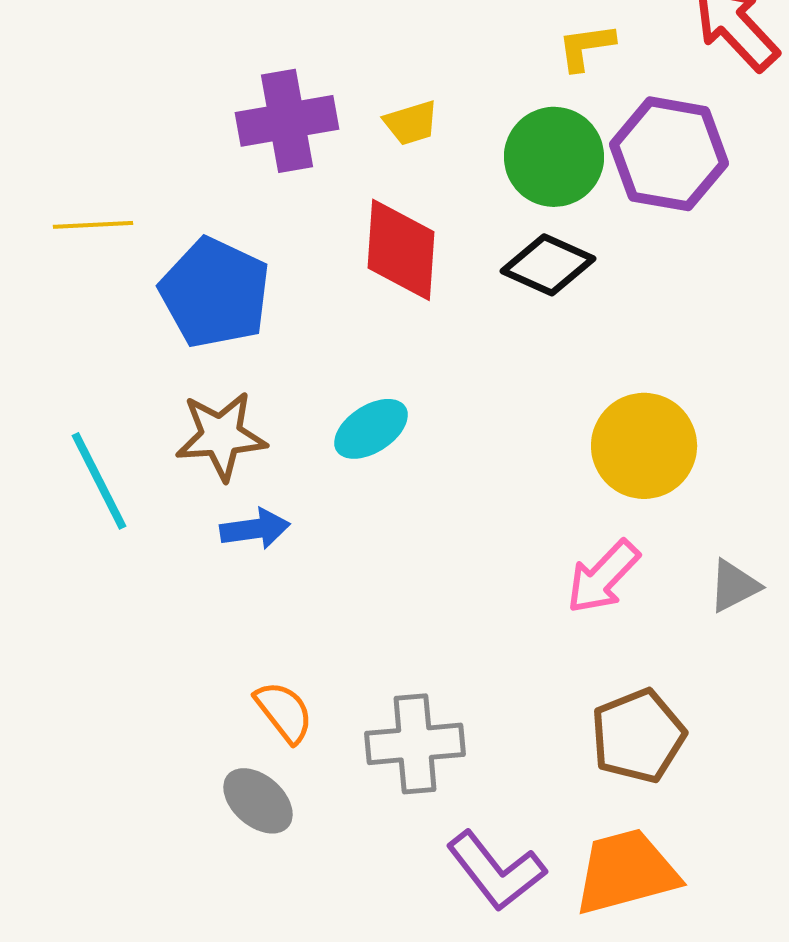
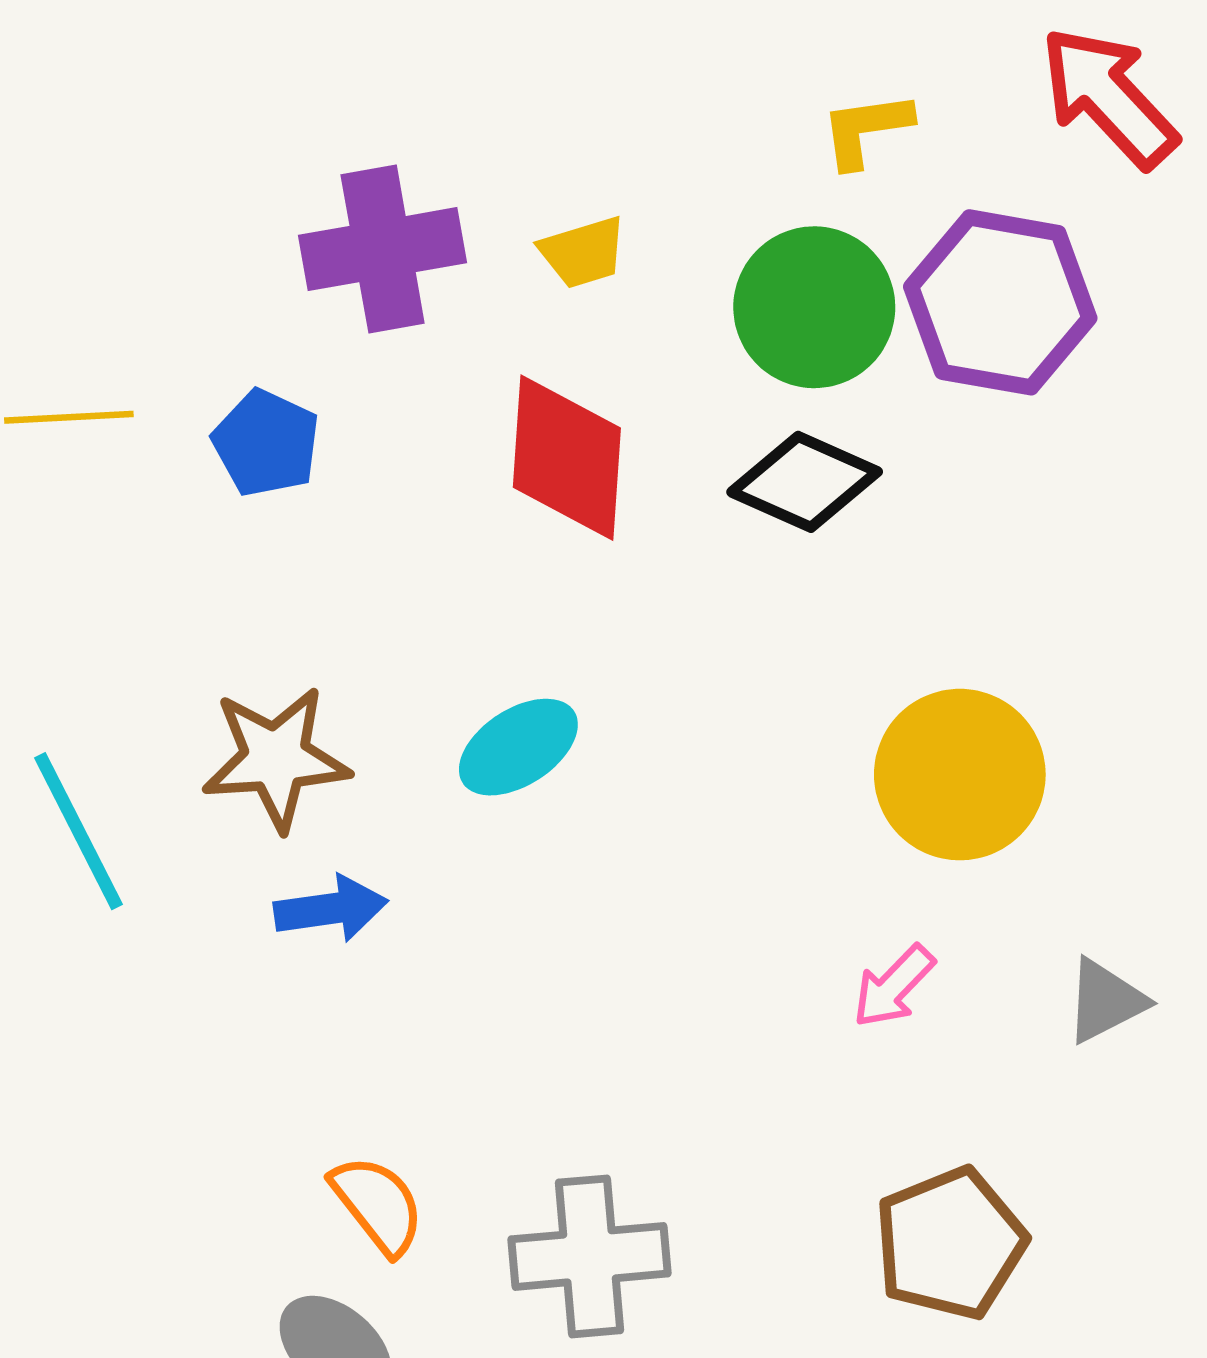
blue pentagon: (215, 293) -> (266, 443), moved, size x0.6
pink arrow: (603, 577) -> (894, 986), size x0.7

